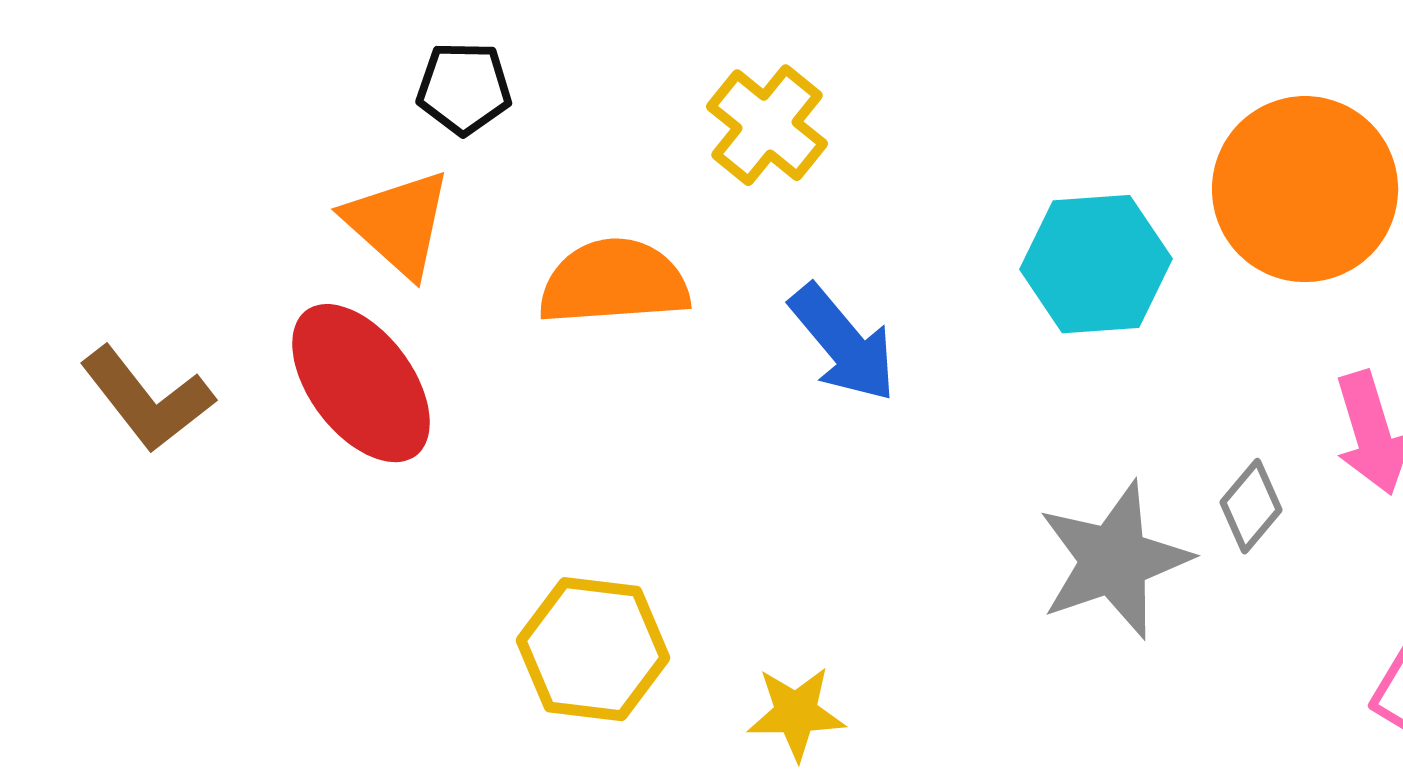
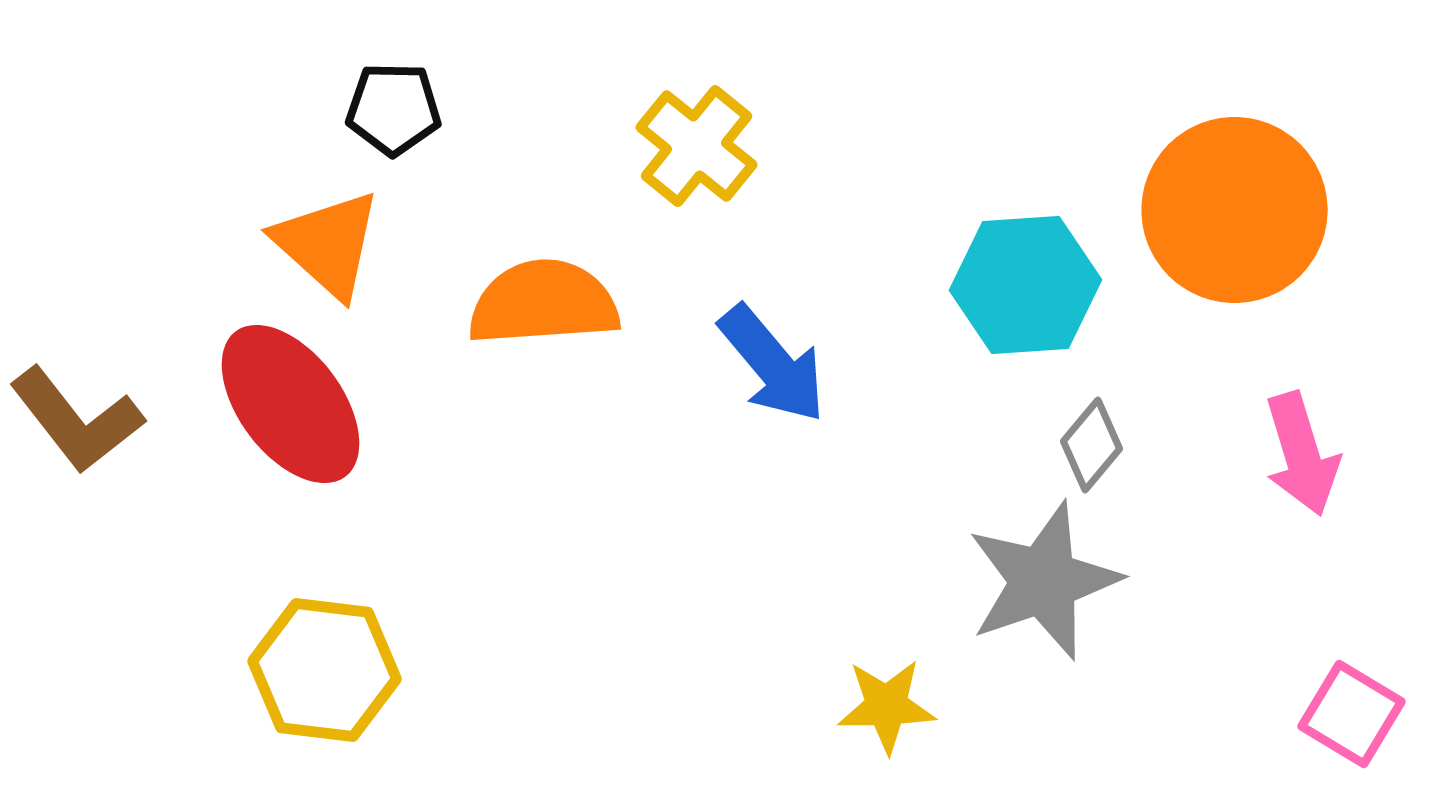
gray diamond: (1251, 506) -> (1092, 445), moved
yellow hexagon: (593, 649) -> (324, 670), moved
yellow star: (796, 713) -> (886, 706), moved

